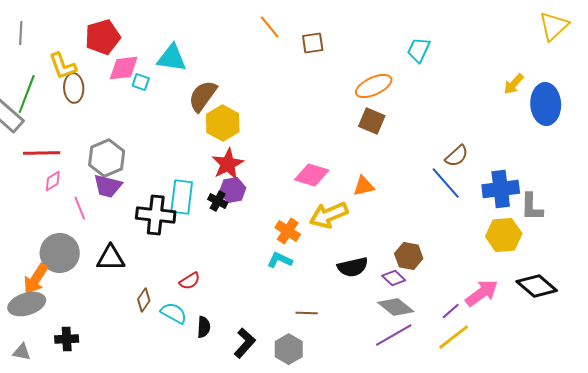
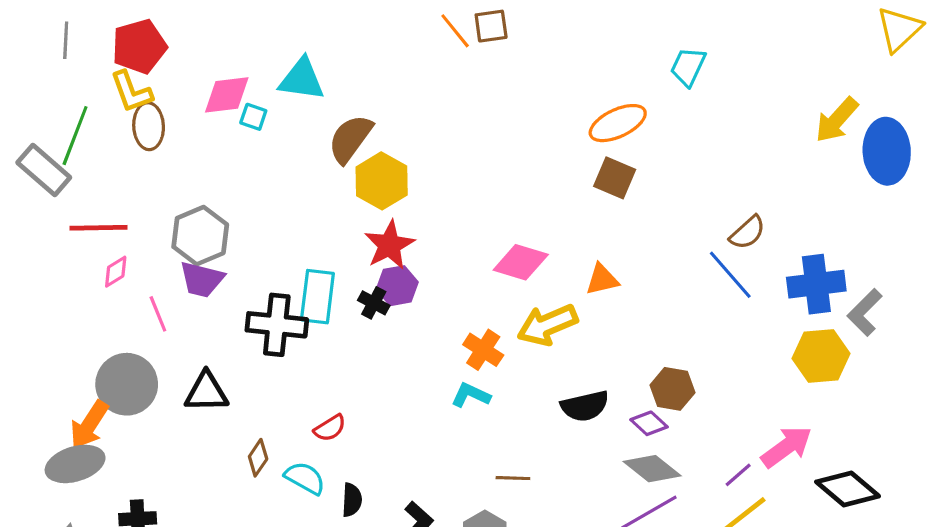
red pentagon: (103, 37) -> (139, 46), moved
brown square: (313, 43) -> (491, 26), moved
yellow arrow: (514, 84) -> (837, 120), size x1.4
gray L-shape: (532, 207) -> (865, 312), turned 44
black diamond: (537, 286) -> (848, 489), moved

